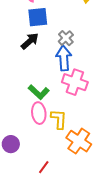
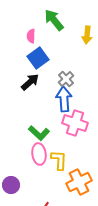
blue square: (38, 17) -> (38, 58), turned -30
orange cross: (79, 141) -> (79, 182), turned 30

